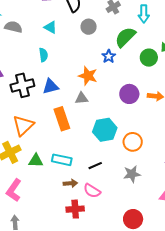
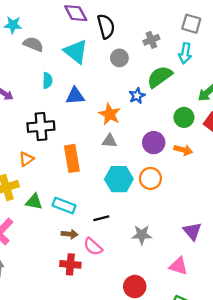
cyan triangle: (50, 27) -> (76, 52), size x1.6
cyan semicircle: (43, 55) -> (47, 80), moved
green circle: (149, 58) -> (184, 117), moved
black cross: (22, 85) -> (41, 127), moved
blue triangle: (51, 86) -> (75, 96), moved
gray triangle: (81, 98) -> (110, 141), moved
orange triangle: (23, 125) -> (26, 159), size x0.6
orange circle: (133, 142) -> (150, 178), moved

